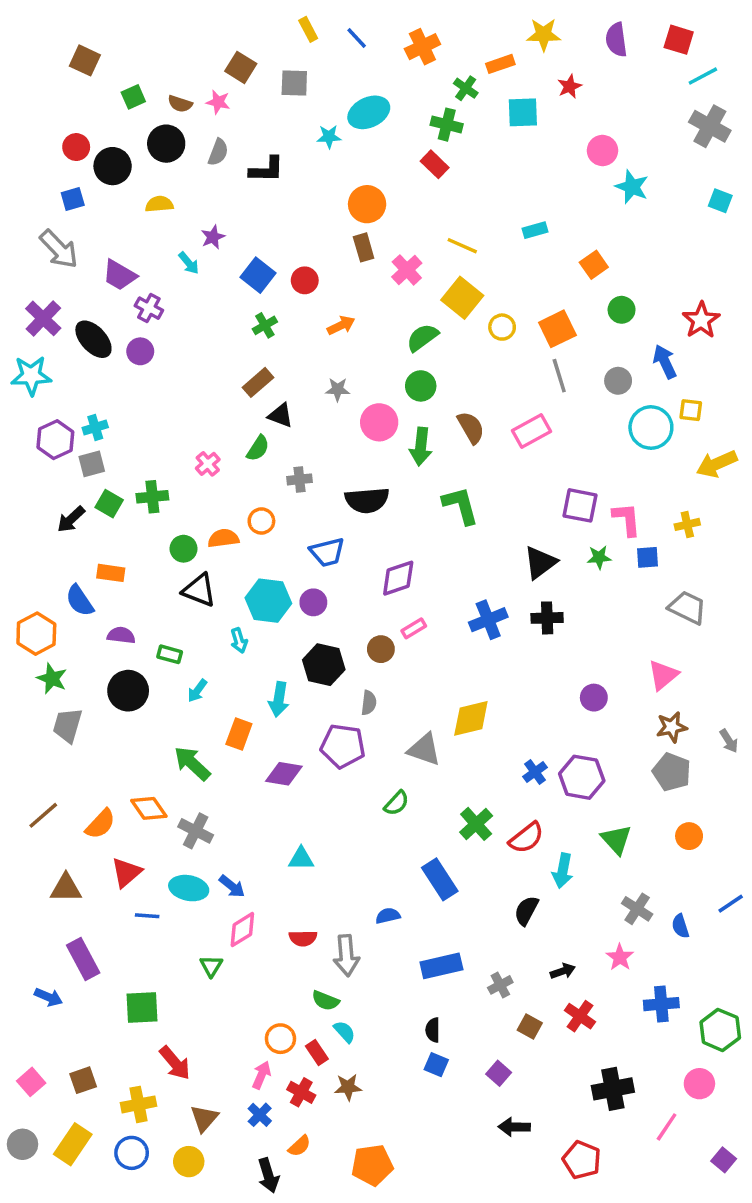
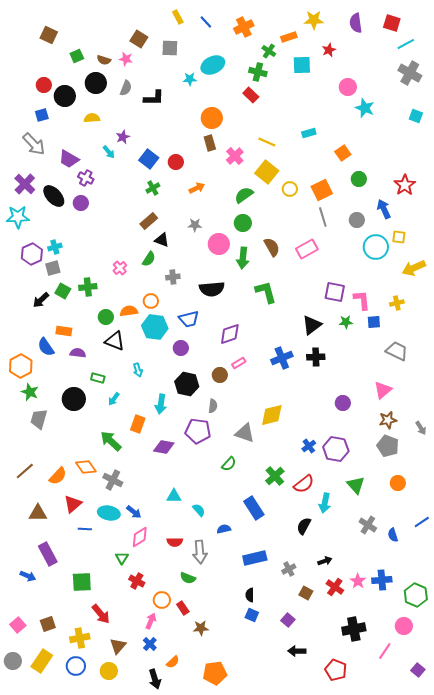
cyan hexagon: (268, 601) -> (155, 327), moved
purple semicircle: (121, 635) -> (78, 353), moved
pink star: (620, 957) -> (358, 581), moved
cyan semicircle: (345, 1032) -> (199, 510), moved
red cross: (301, 1092) -> (137, 581), moved

